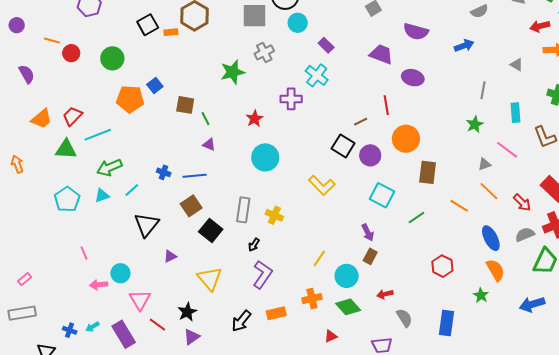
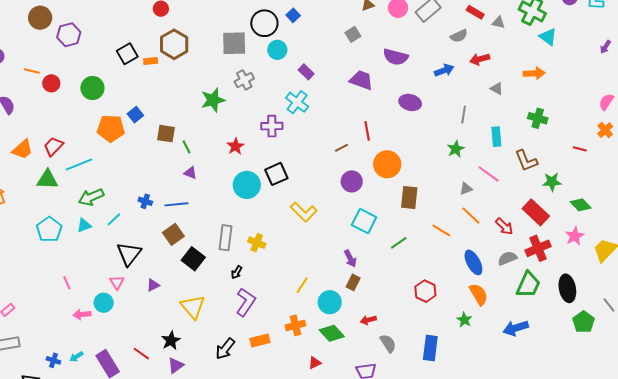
red arrow: (540, 26) -> (480, 59), moved
purple ellipse: (413, 78) -> (410, 102), moved
black square: (343, 146) -> (276, 174), moved, turned 35
pink triangle: (140, 300) -> (117, 282), moved, size x0.7

